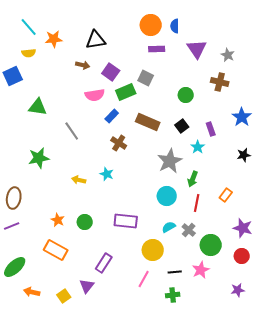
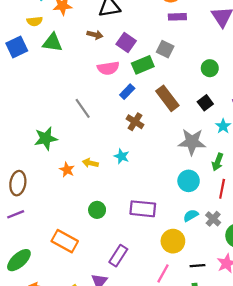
green triangle: (38, 107) -> (52, 43), moved
brown rectangle: (148, 122) -> (167, 98), turned 30
gray star: (170, 161) -> (192, 142), turned 30
orange star: (58, 220) -> (67, 170), moved

